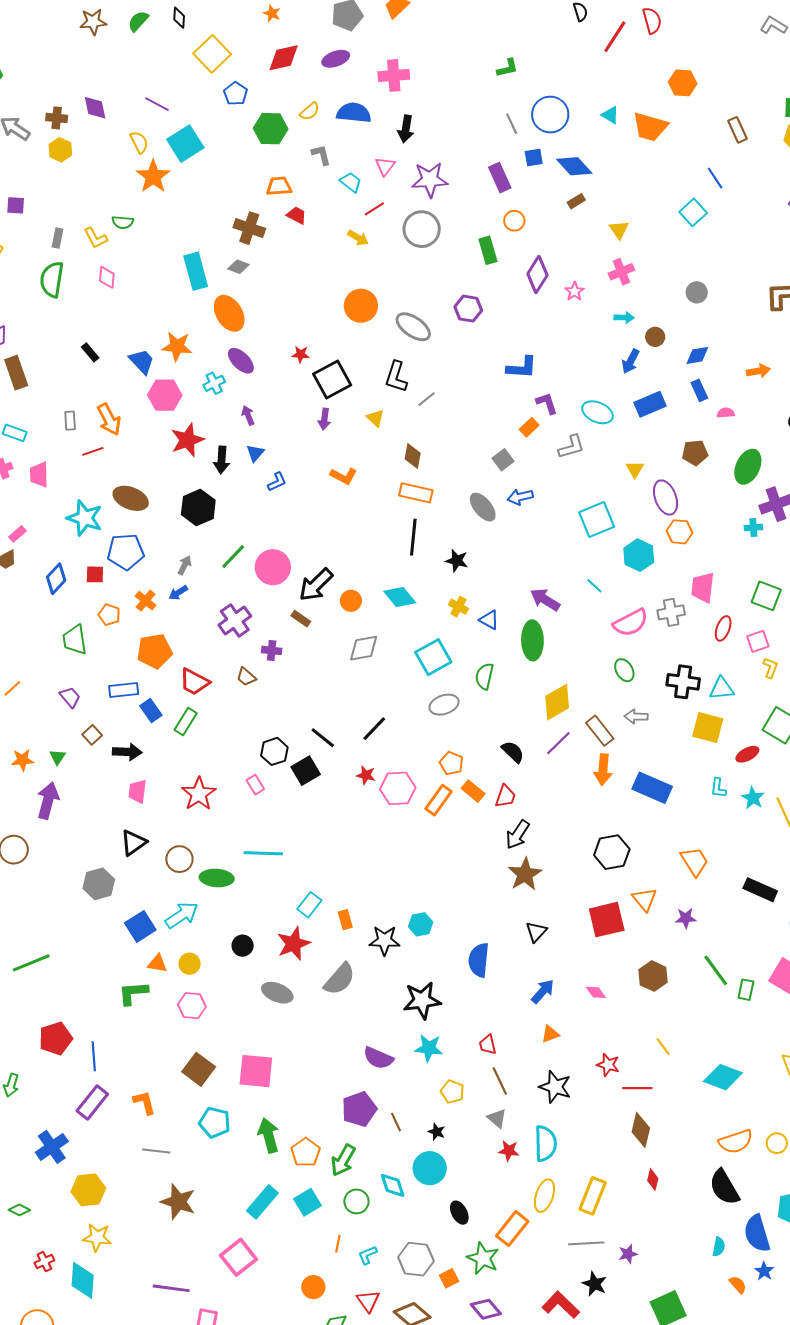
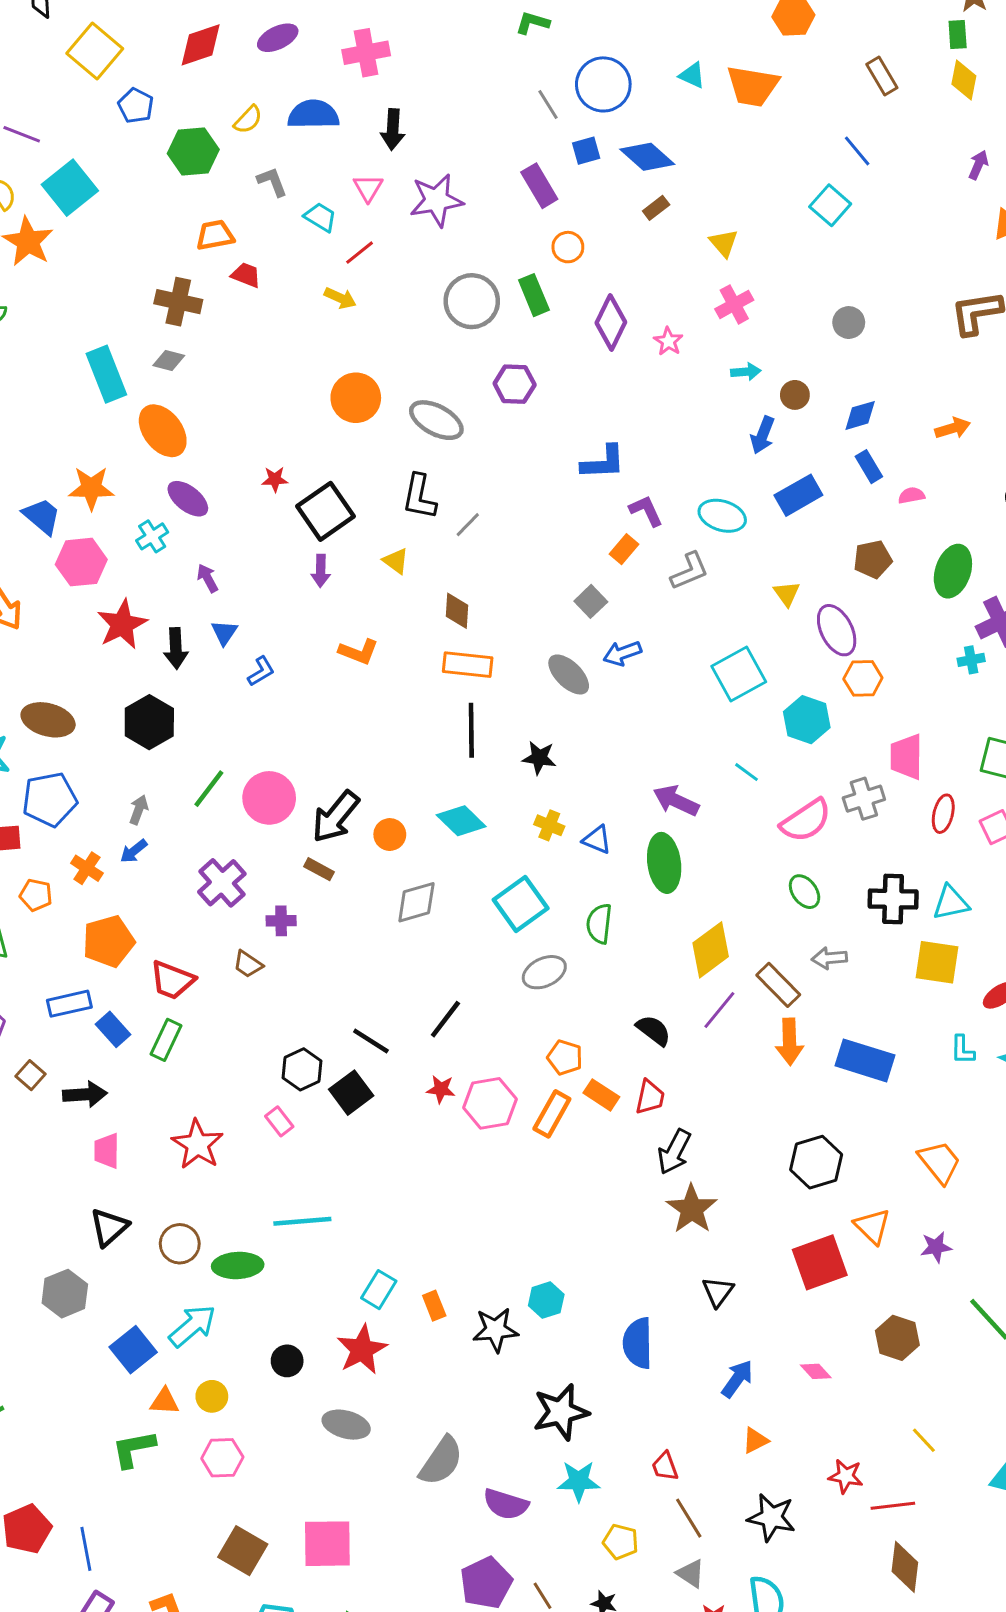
green L-shape: (507, 68) -> (533, 23), turned -145
gray circle: (422, 229) -> (472, 301), moved
gray semicircle: (340, 979) -> (441, 1461), moved

